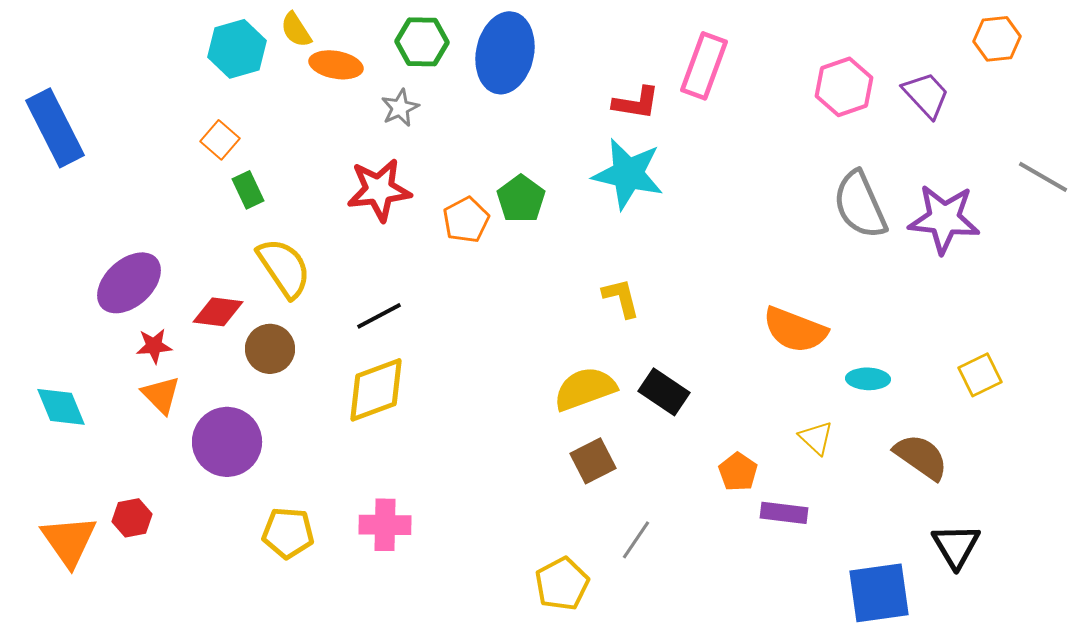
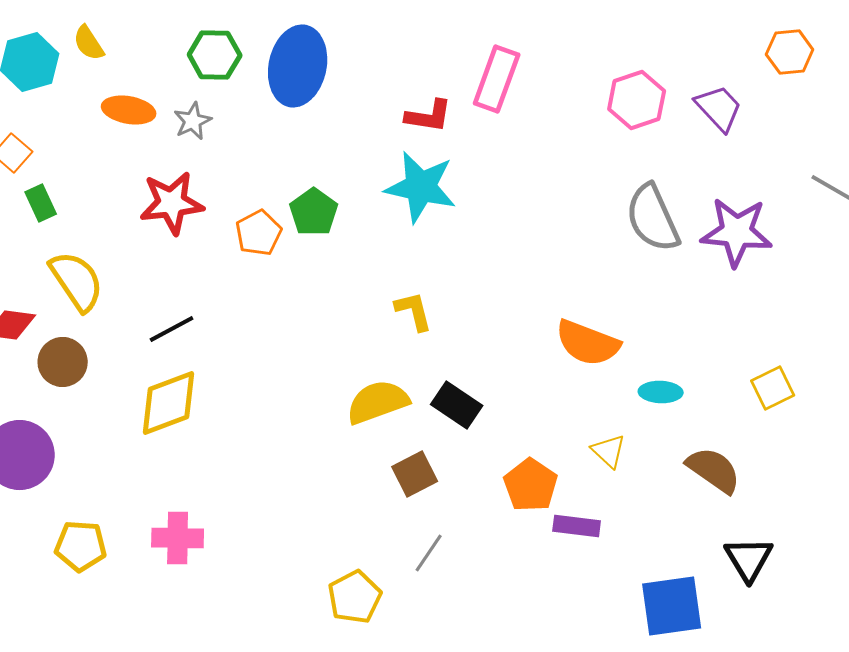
orange ellipse: (336, 65) -> (129, 110), moved
brown square: (593, 461) -> (415, 474), moved
orange pentagon: (738, 472) -> (531, 485), size x1.4

